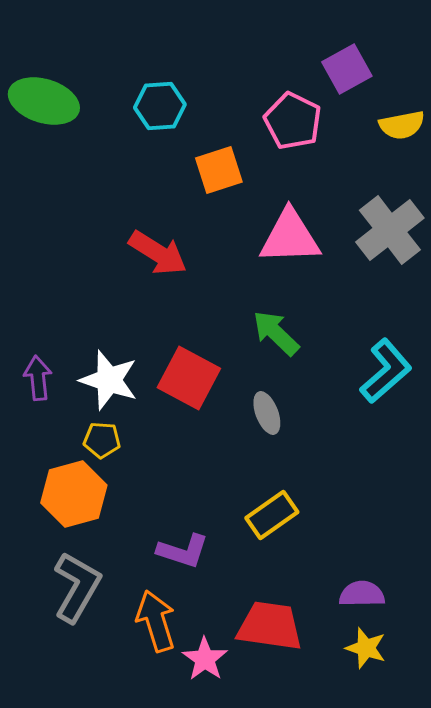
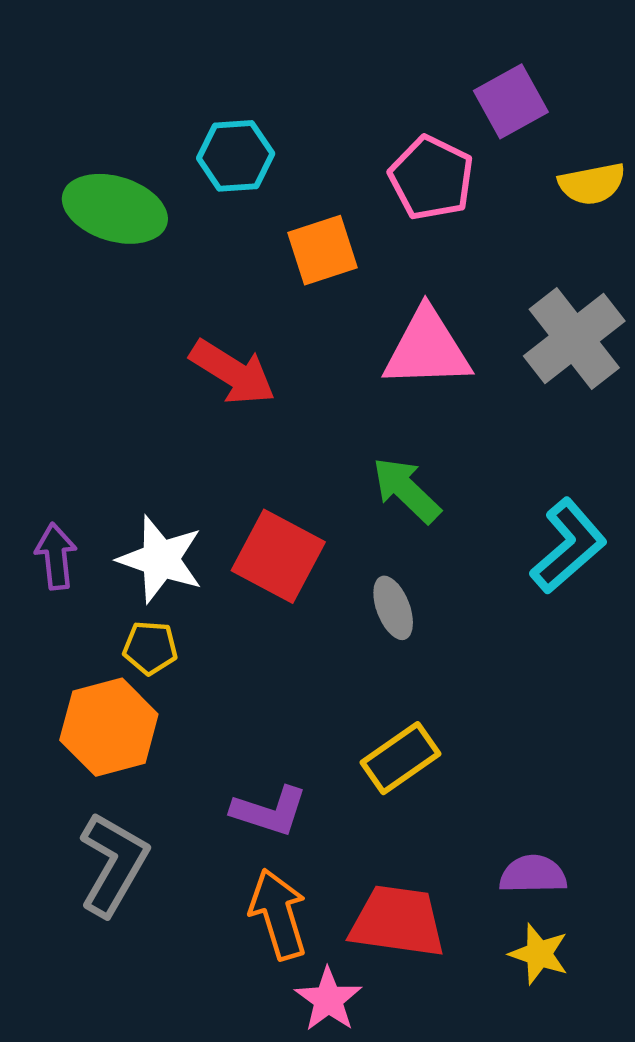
green ellipse: (44, 101) -> (115, 209), moved
orange arrow: (156, 621) -> (278, 914), moved
pink star: (205, 659) -> (328, 1000), moved

